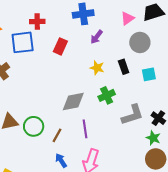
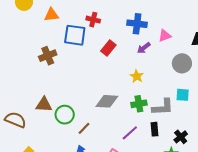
pink triangle: (127, 18) -> (165, 36), moved
black rectangle: (124, 67) -> (155, 129), moved
gray L-shape: (132, 115) -> (163, 107), moved
purple line: (85, 129) -> (130, 133), moved, turned 42

